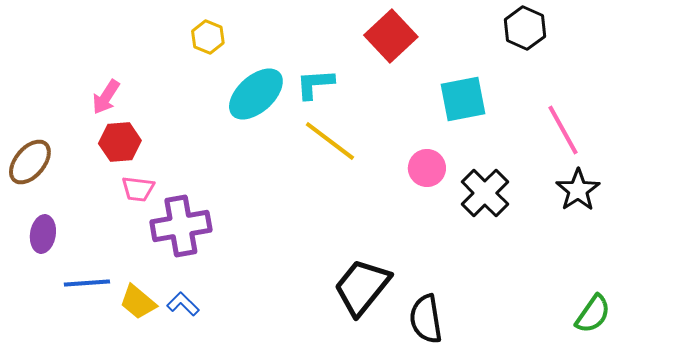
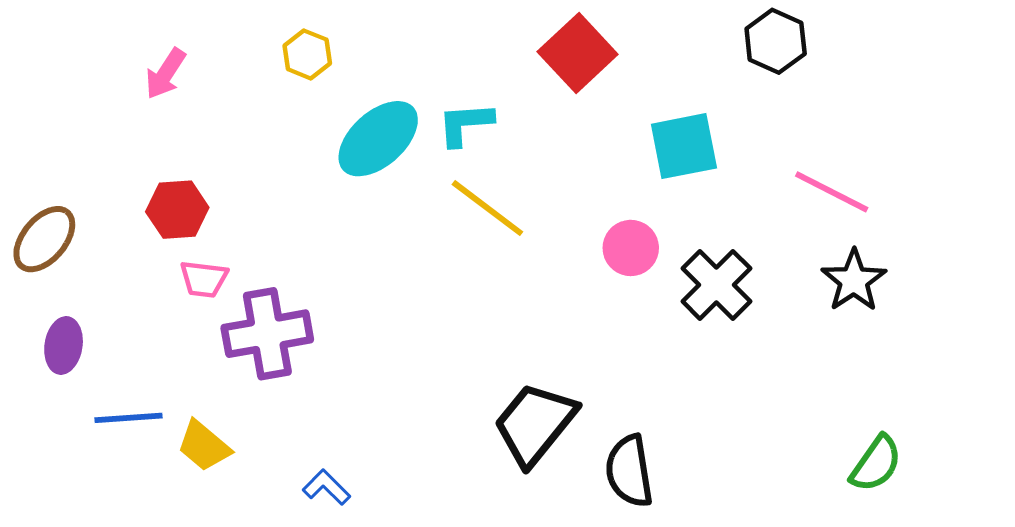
pink arrow: (106, 97) -> (165, 74), moved
pink line: (563, 130) -> (832, 192), turned -34
blue L-shape: (183, 304) -> (326, 487), moved

